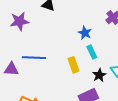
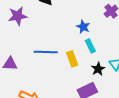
blue line: (34, 58) -> (46, 52), moved

